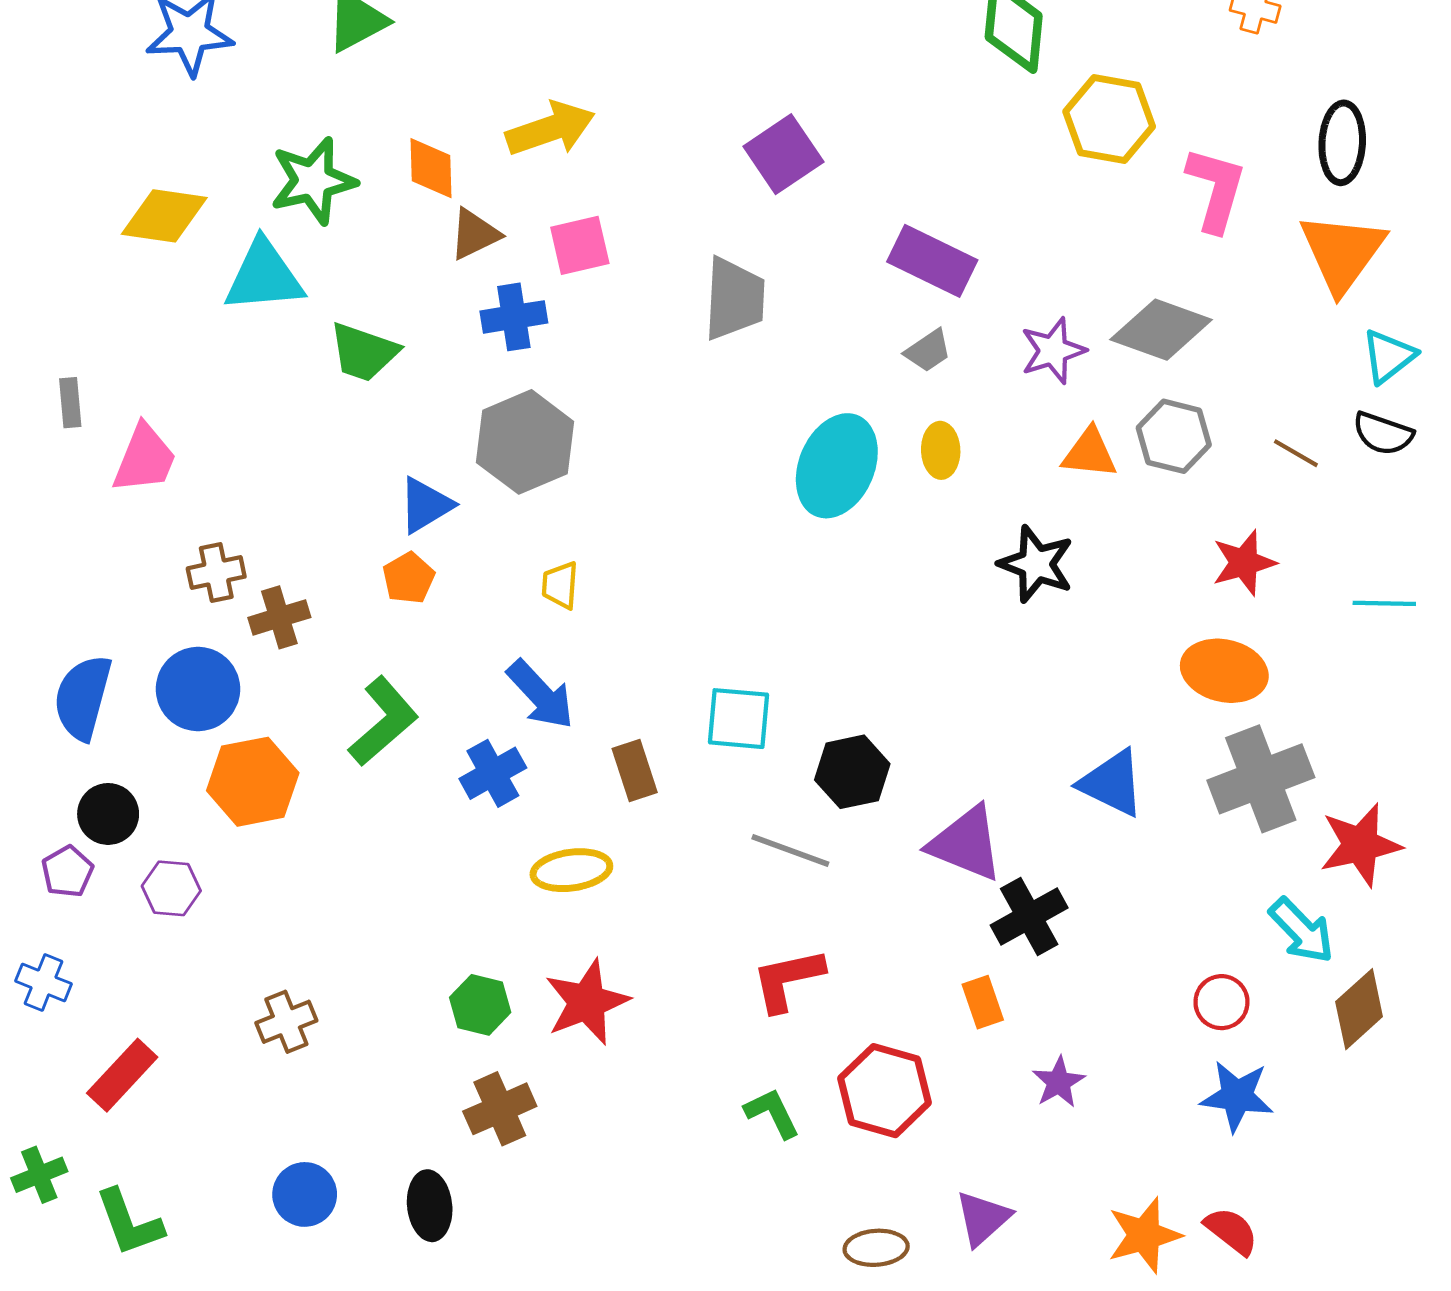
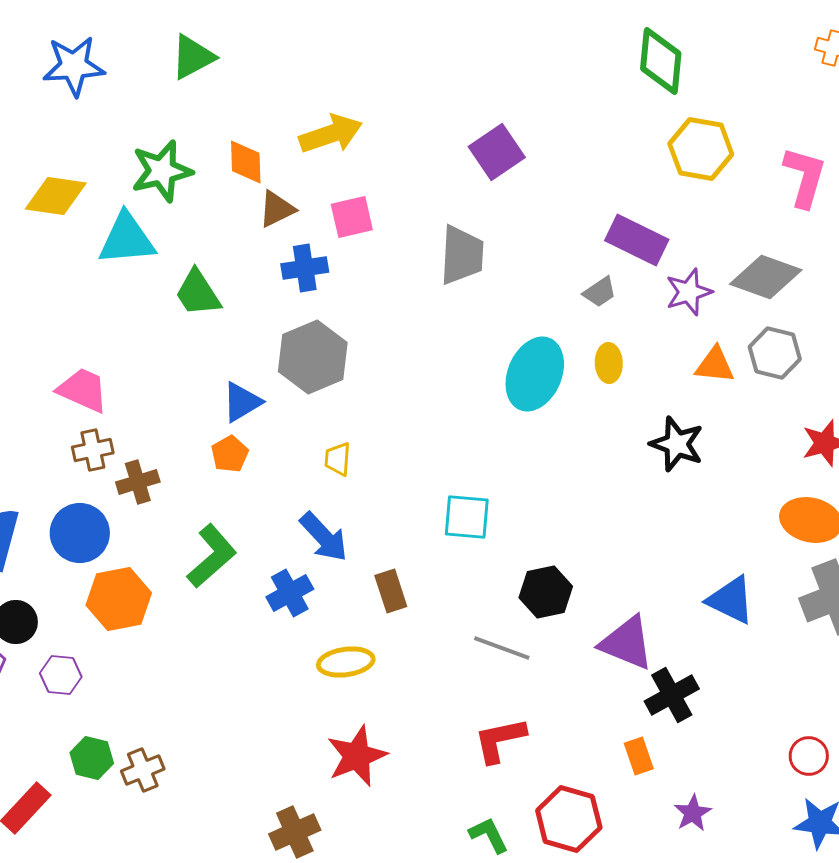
yellow hexagon: (1109, 119) -> (701, 149), moved
purple rectangle: (932, 261) -> (637, 240), moved
green trapezoid: (364, 352) -> (198, 293), turned 38
pink trapezoid: (145, 459) -> (83, 390), moved, turned -88
cyan square: (739, 719) -> (467, 517), moved
green hexagon: (480, 1005) -> (92, 758), moved

